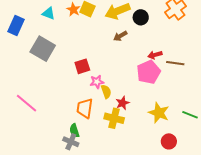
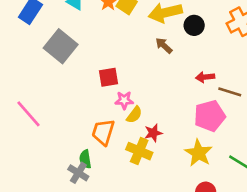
brown arrow: (120, 36) -> (164, 46), turned 64
pink pentagon: (149, 72) -> (210, 116), moved
yellow semicircle: (106, 92) -> (134, 115), turned 48

